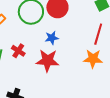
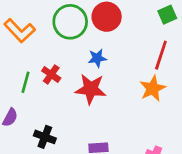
orange star: (93, 59) -> (153, 88), turned -30

